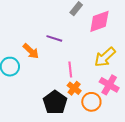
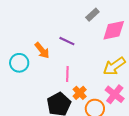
pink line: (70, 69) -> (67, 74), moved

